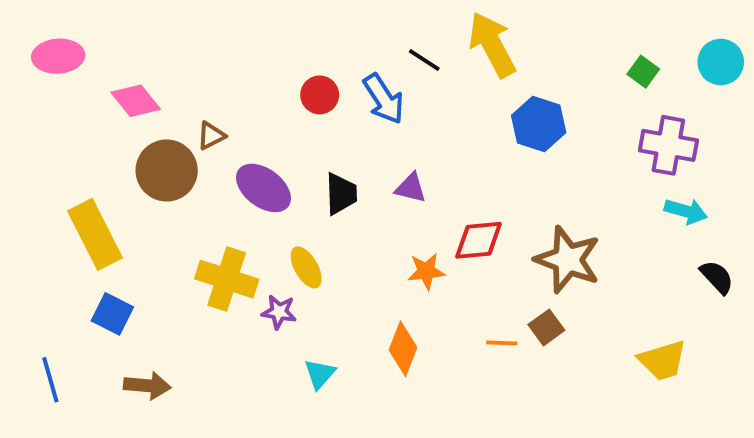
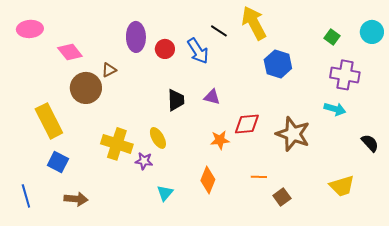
purple ellipse: (264, 188) -> (136, 37), moved, turned 52
cyan arrow: (686, 211) -> (335, 109), moved
brown square: (546, 327) -> (282, 197), moved

